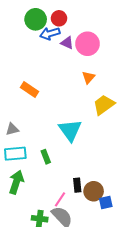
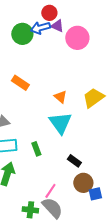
green circle: (36, 19) -> (22, 34), moved
purple triangle: (67, 43) -> (57, 26), moved
orange triangle: (89, 77) -> (60, 97), moved, turned -32
black rectangle: (77, 185) -> (74, 161), moved, turned -48

